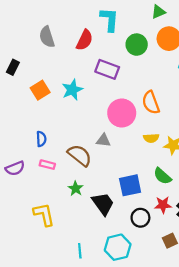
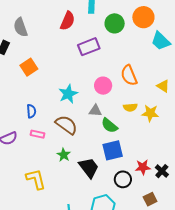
gray semicircle: (47, 37) -> (21, 27), moved
purple rectangle: (107, 69) -> (89, 47), turned -40
cyan star: (72, 90) -> (68, 94), moved
pink circle: (122, 113) -> (103, 86), size x0.7
gray triangle: (103, 140) -> (95, 111), moved
green semicircle: (162, 176) -> (109, 125), moved

